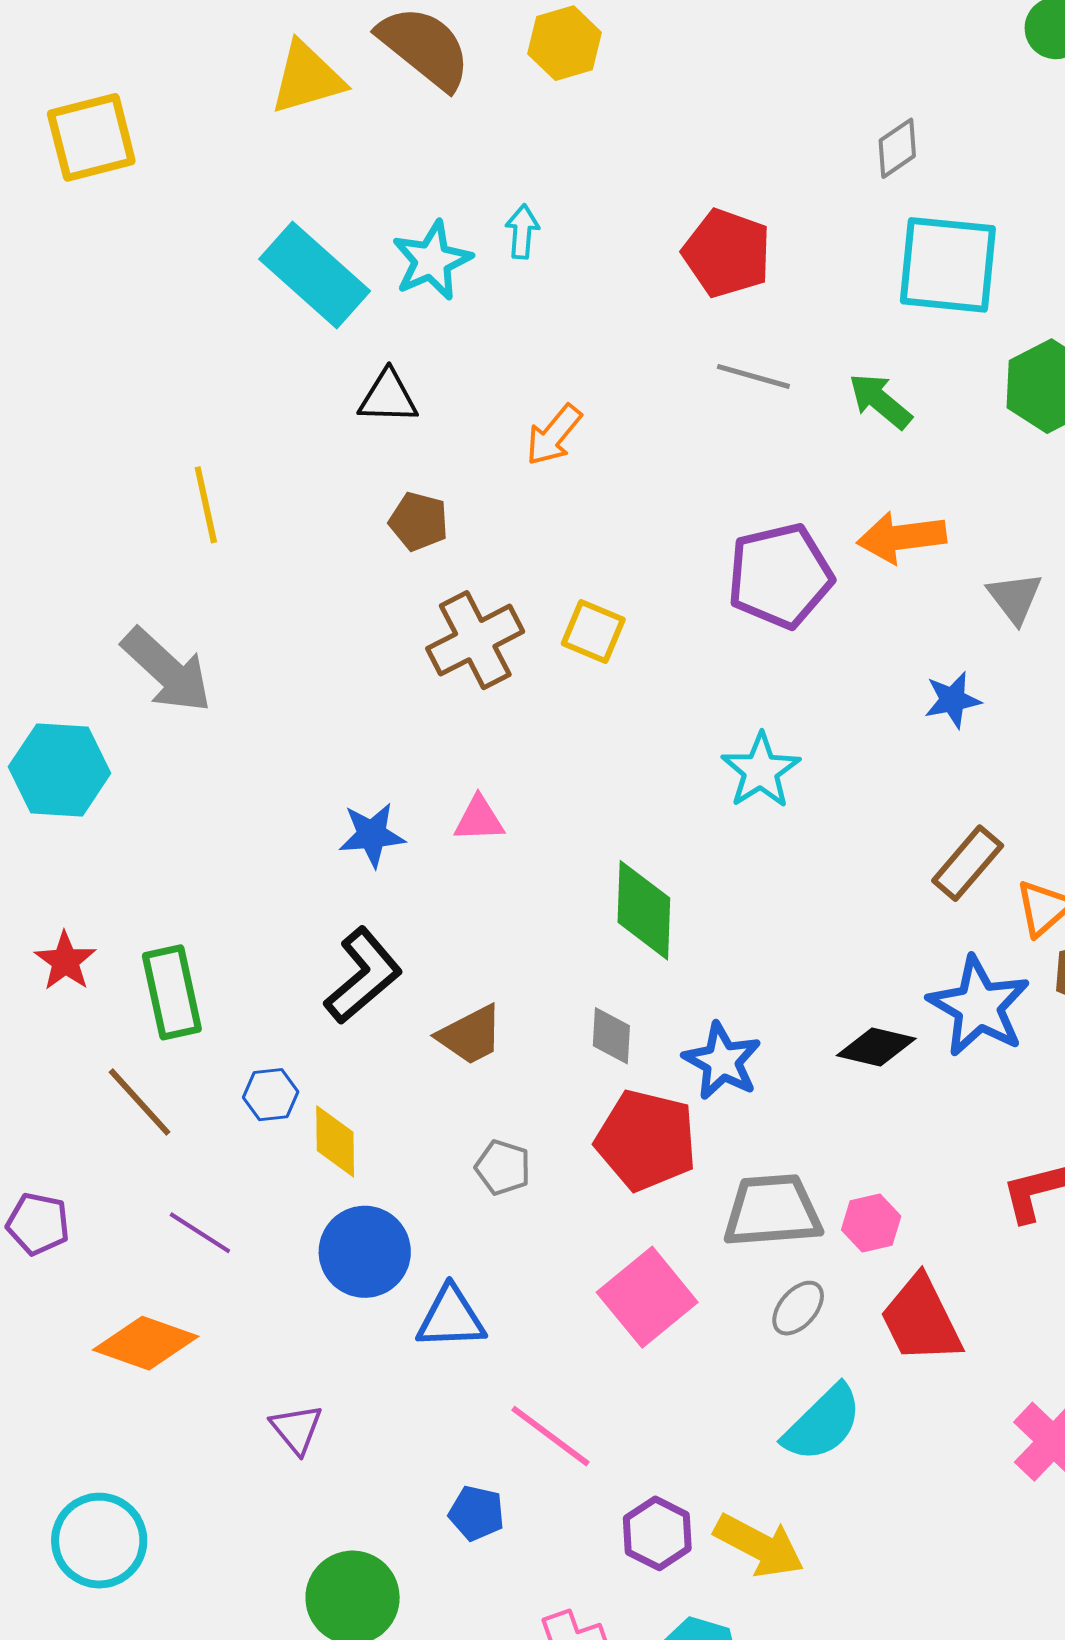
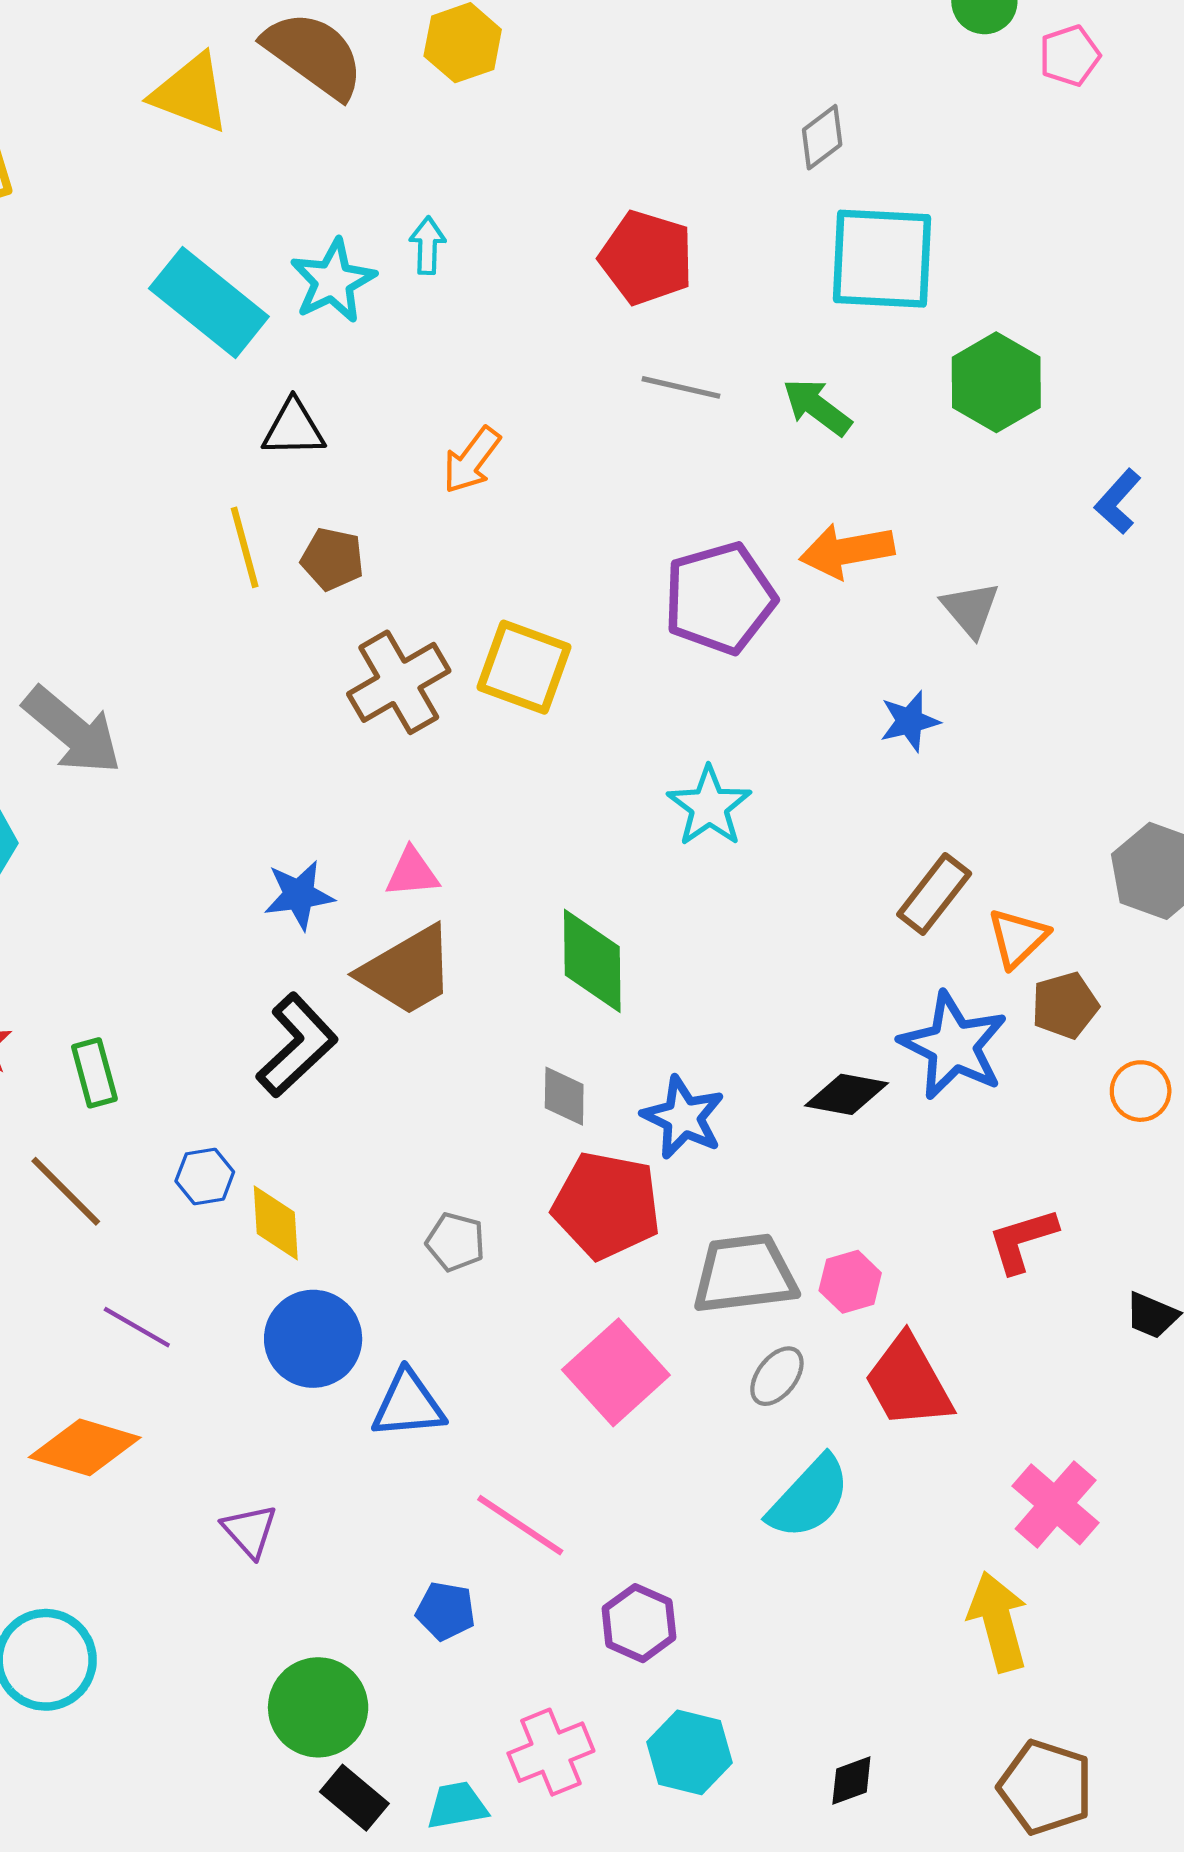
yellow triangle: (307, 78) -> (191, 93), turned 40
yellow line: (206, 505) -> (245, 547), moved
yellow square: (593, 632) -> (524, 667), size x1.4
green rectangle: (172, 992) -> (94, 1073), size x0.7
brown trapezoid: (470, 1035) -> (407, 971), moved, size x1.4
yellow arrow: (759, 1546) -> (998, 1622), moved, turned -130

